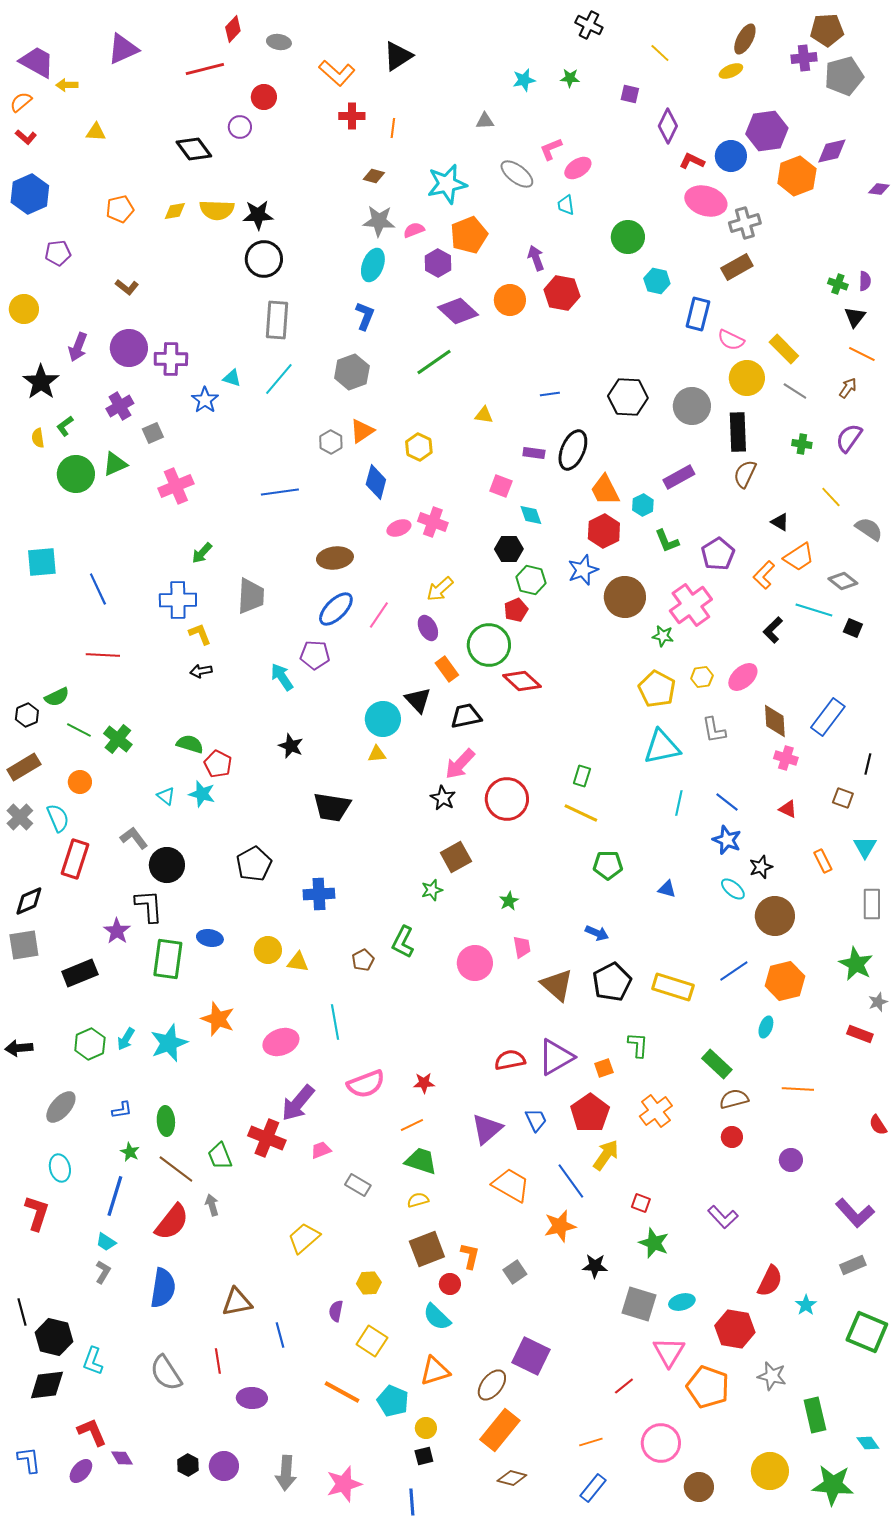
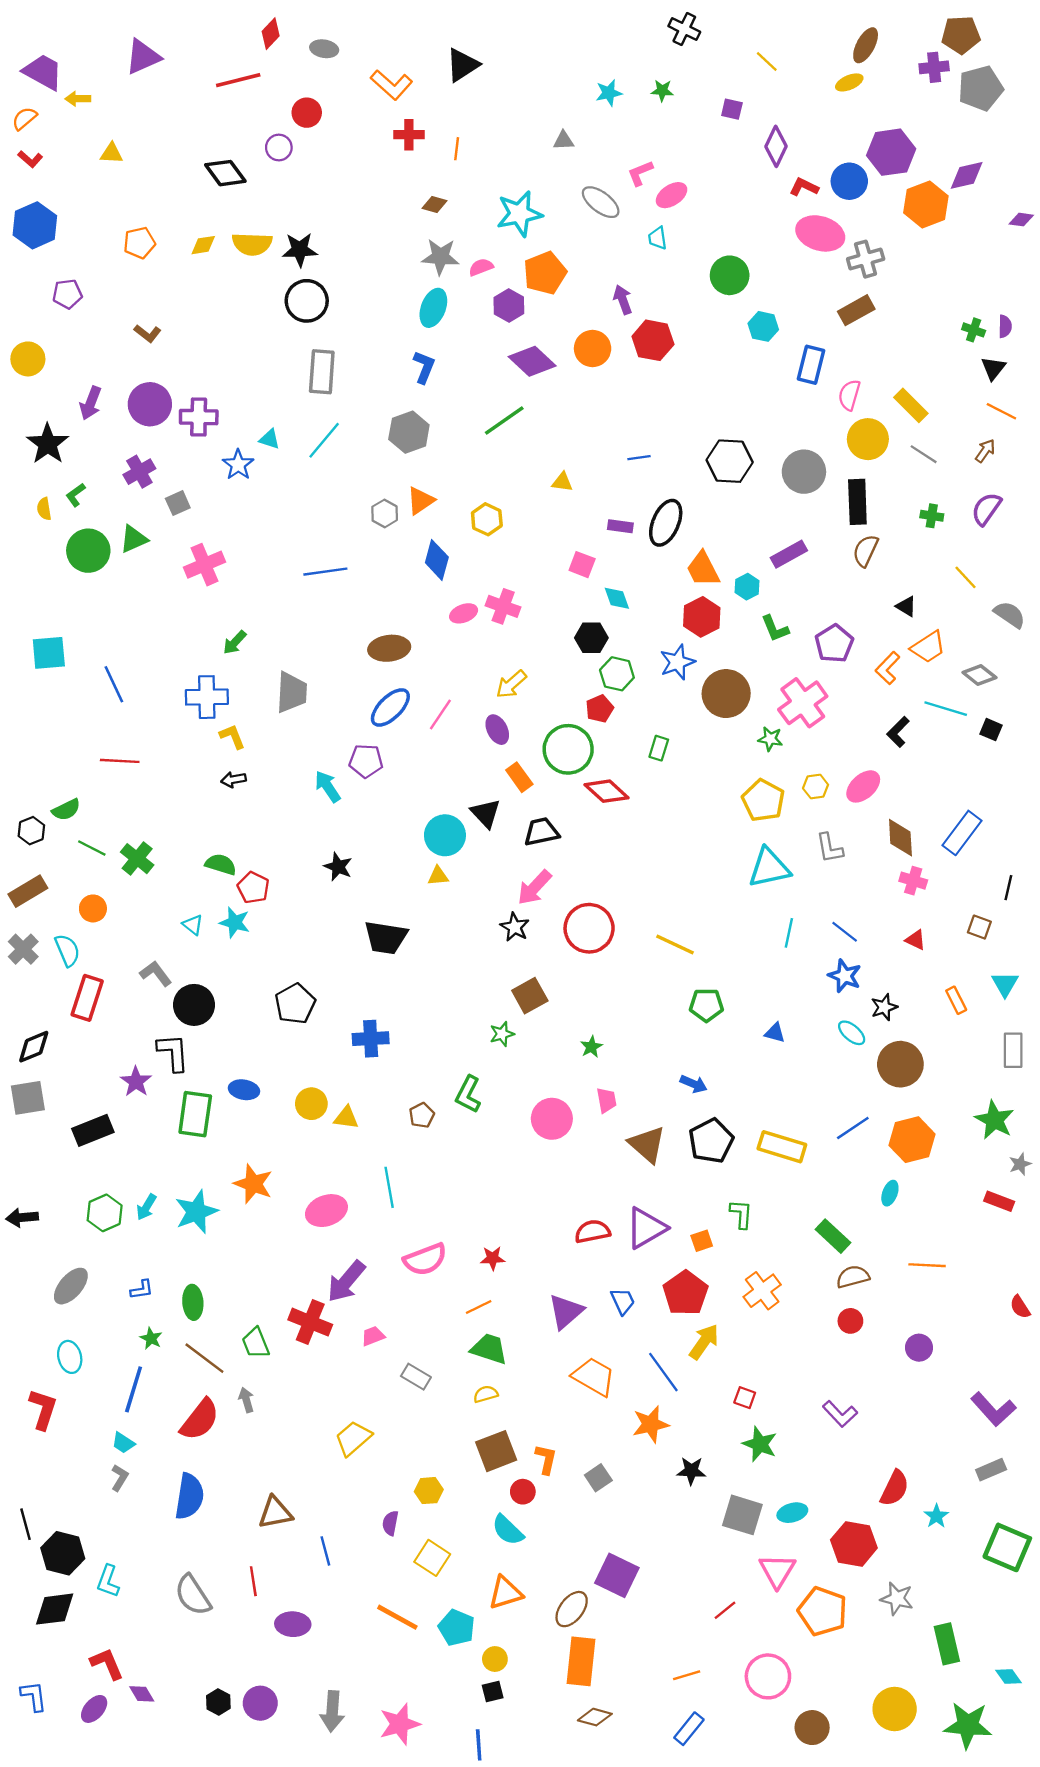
pink semicircle: (731, 340) -> (849, 395), turned 80
green rectangle: (582, 776) -> (659, 748), moved
orange rectangle: (500, 1430) -> (581, 1661), turned -33

